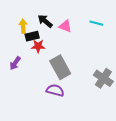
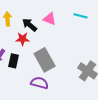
black arrow: (45, 21) -> (30, 25), moved
black rectangle: (32, 36) -> (14, 61), moved, turned -64

